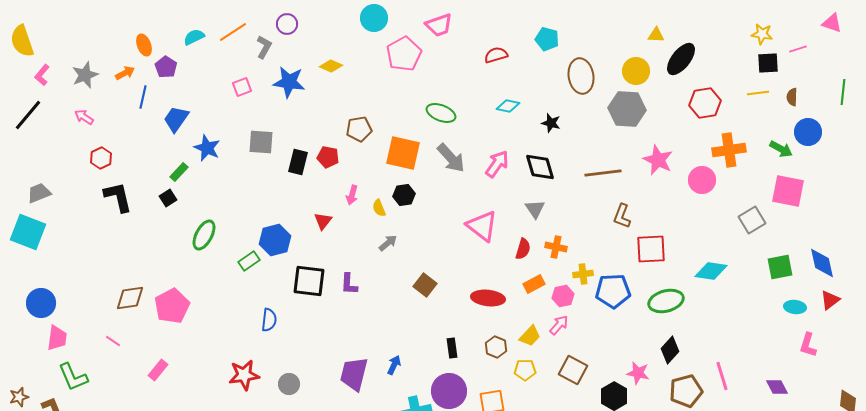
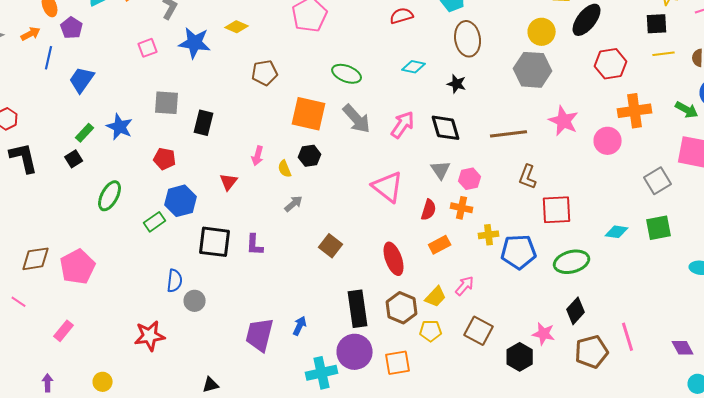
black square: (768, 63) -> (657, 24), moved
brown ellipse: (581, 76) -> (468, 39), moved
brown pentagon: (359, 129) -> (265, 73), moved
blue star: (207, 148) -> (120, 127), moved
red pentagon: (328, 157) -> (165, 159), moved
green square: (780, 267) -> (659, 228), moved
cyan diamond: (711, 271) -> (617, 232), size x0.7
pink hexagon: (563, 296) -> (470, 179), moved
red ellipse: (488, 298) -> (394, 259), turned 64
brown hexagon: (496, 347) -> (402, 308), size x1.4
black rectangle: (452, 348) -> (358, 309), size x1.8
gray circle: (289, 384) -> (195, 301), moved

